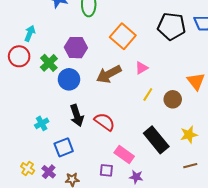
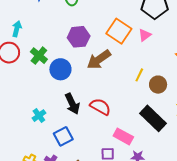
orange square: (123, 36) -> (119, 31), moved
purple hexagon: (76, 48) -> (79, 37), moved
pink triangle: (142, 68) -> (145, 35), moved
brown circle: (173, 99) -> (158, 85), moved

